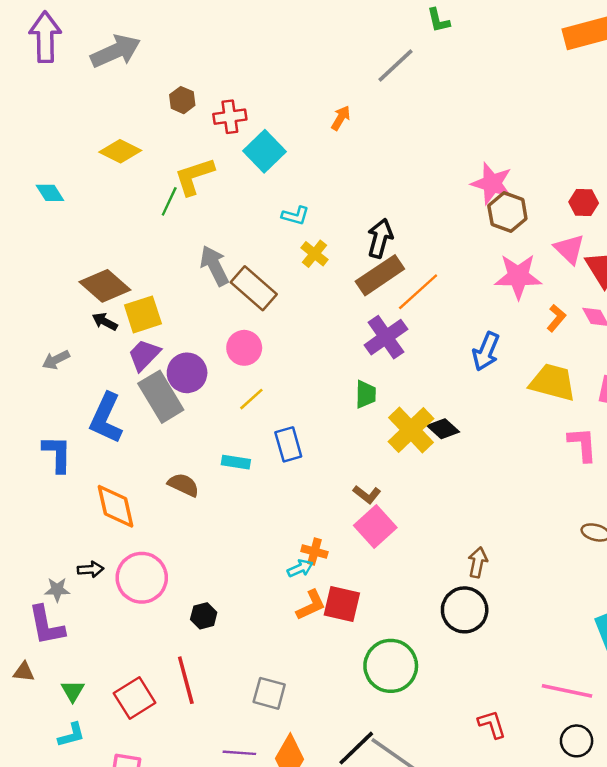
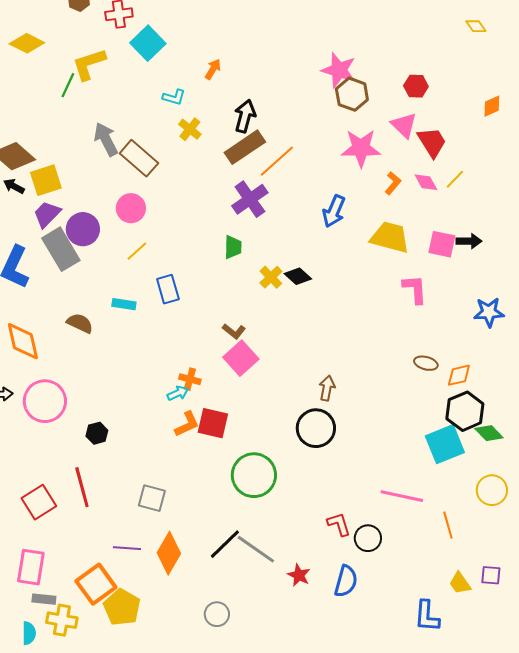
orange arrow: (341, 118) -> (213, 69), moved
yellow cross: (411, 430) -> (271, 277), size x0.6
black circle: (577, 741) -> (368, 538), moved

